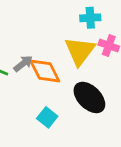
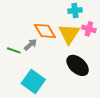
orange diamond: (45, 71) -> (45, 31), moved
cyan square: (47, 117) -> (33, 82), moved, size x1.6

